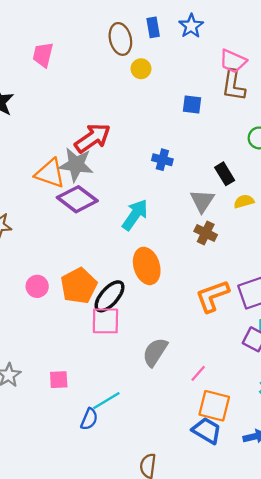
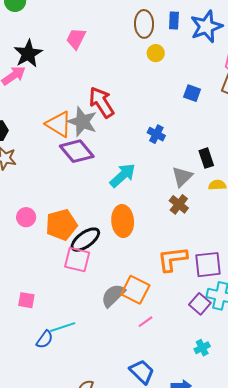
blue star: (191, 26) -> (206, 27), size x1.5
pink trapezoid: (43, 55) -> (76, 39), moved
red arrow: (93, 138) -> (102, 102), turned -100
orange square: (214, 406) -> (135, 290), moved

